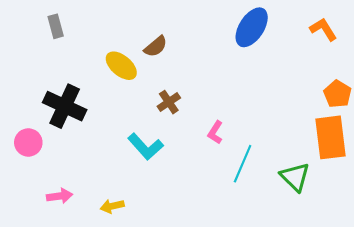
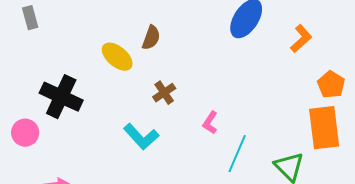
gray rectangle: (56, 26) -> (30, 18), moved
orange L-shape: (323, 29) -> (301, 39), moved, turned 80
brown semicircle: (156, 46) -> (151, 38), turned -30

